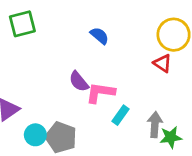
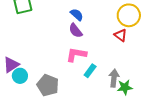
purple semicircle: (79, 82) -> (76, 31), moved
cyan circle: (35, 135) -> (20, 76), moved

